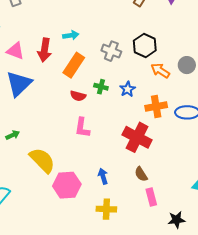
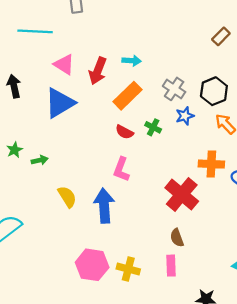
blue star: (128, 89) -> (185, 116), moved
yellow semicircle: (42, 160) -> (67, 197), size x0.7
blue arrow: (103, 176) -> (104, 206), moved, size x1.8
pink hexagon: (67, 185) -> (92, 265), moved
pink rectangle: (151, 197) -> (171, 266), moved

